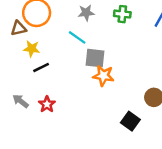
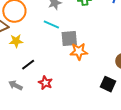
black line: (41, 68) -> (28, 65), moved
red star: (47, 104) -> (45, 83), moved

